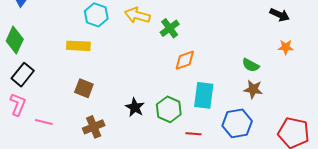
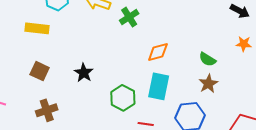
orange diamond: (185, 60) -> (158, 52), moved
brown star: (253, 89) -> (208, 84), turned 30
black star: (135, 107) -> (84, 73), moved

